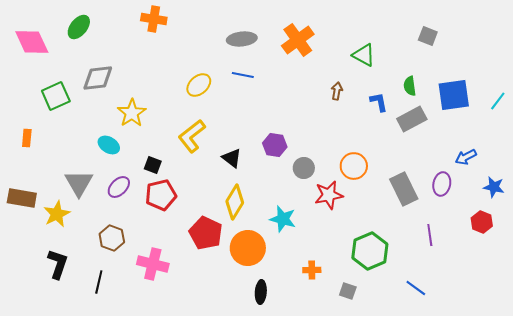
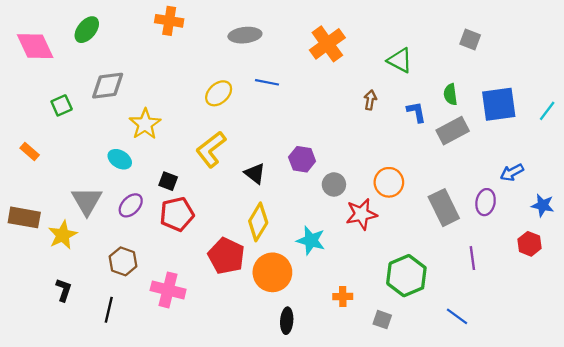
gray ellipse: (242, 39) -> (245, 35), moved
green square: (56, 96) -> (62, 105), size x0.7
orange rectangle: (27, 138) -> (30, 152), turned -54
black L-shape: (58, 264) -> (64, 290), size x0.7

